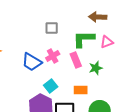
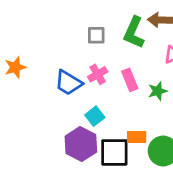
green L-shape: (84, 39) -> (134, 32), moved, turned -65
orange rectangle: (81, 90) -> (137, 137), moved

